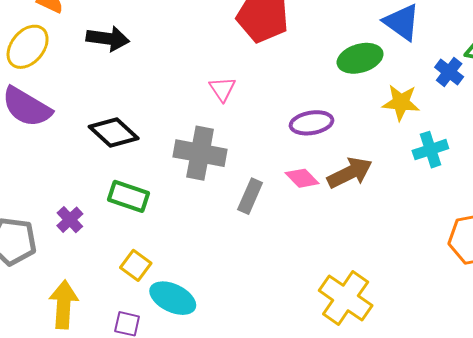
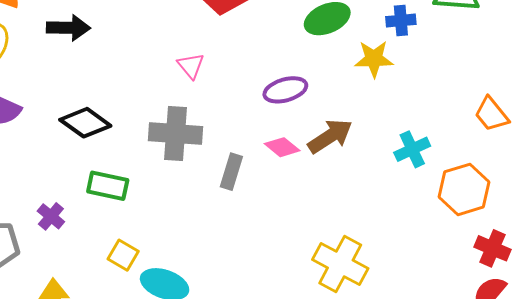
blue cross: (449, 72) -> (401, 21), moved, turned -36
cyan cross: (430, 150) -> (412, 149), moved

